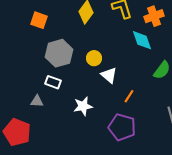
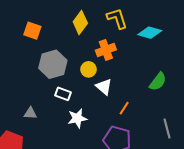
orange cross: (154, 16) -> (106, 50), moved
cyan diamond: (142, 40) -> (150, 33), moved, turned -55
white rectangle: (53, 82) -> (63, 94), moved

